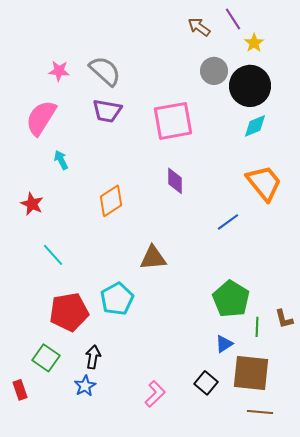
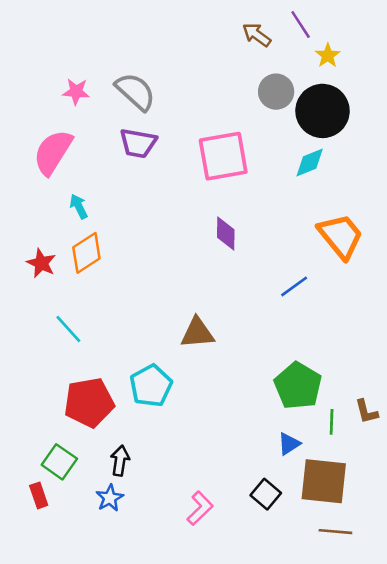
cyan diamond: (255, 126) -> (310, 163), moved
orange diamond: (111, 201) -> (86, 253), moved
red rectangle: (20, 390) -> (39, 495), moved

